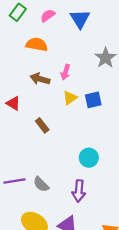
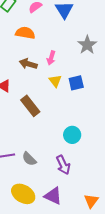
yellow triangle: (70, 98) -> (55, 81), turned -32
brown rectangle: (42, 125) -> (30, 106), size x1.5
purple arrow: (79, 191) -> (63, 165), turned -30

